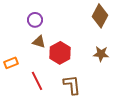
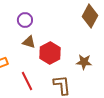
brown star: (101, 54) -> (84, 62), moved

